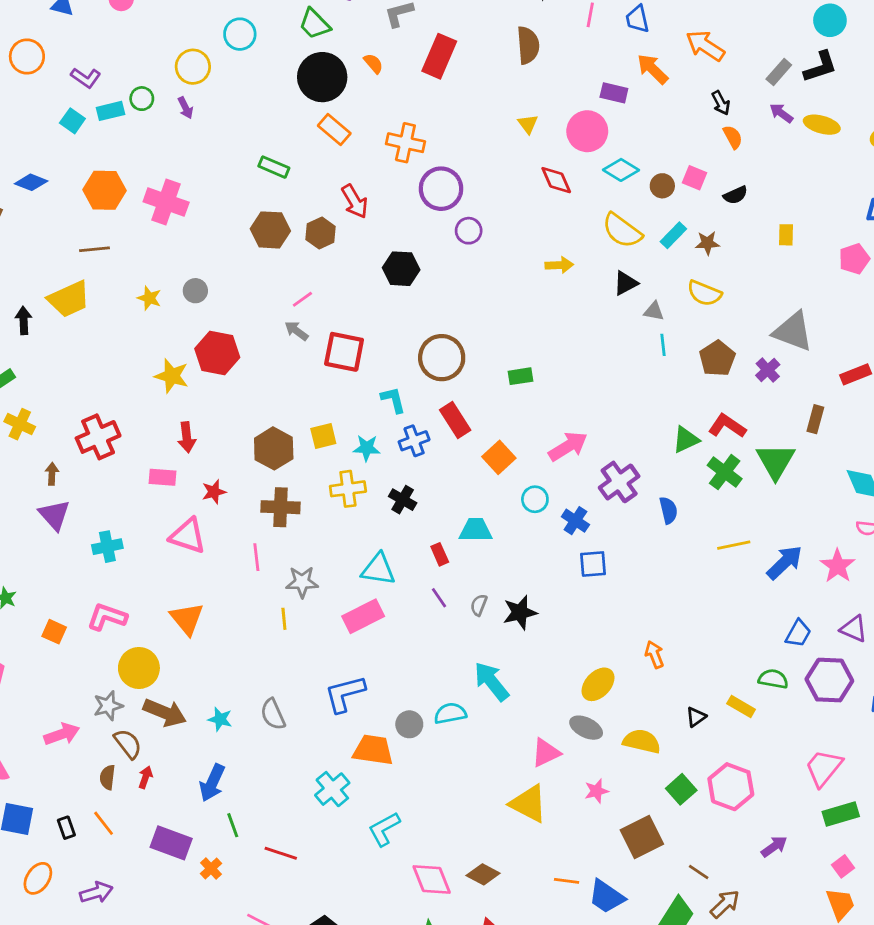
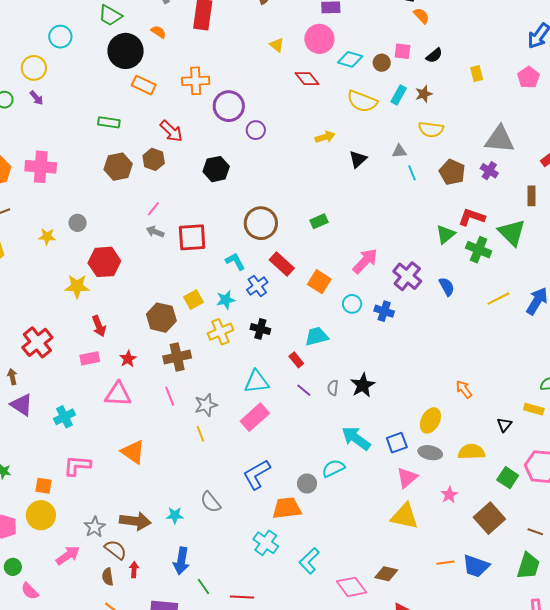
black triangle: (626, 283) -> (358, 159), moved
blue square: (593, 564) -> (397, 443), moved
yellow circle: (139, 668) -> (41, 515), moved

